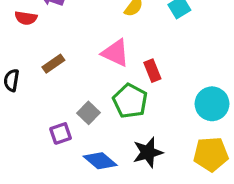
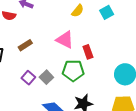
green pentagon: (130, 101) -> (73, 71), turned -30
purple square: (61, 133) -> (28, 78), moved, turned -32

